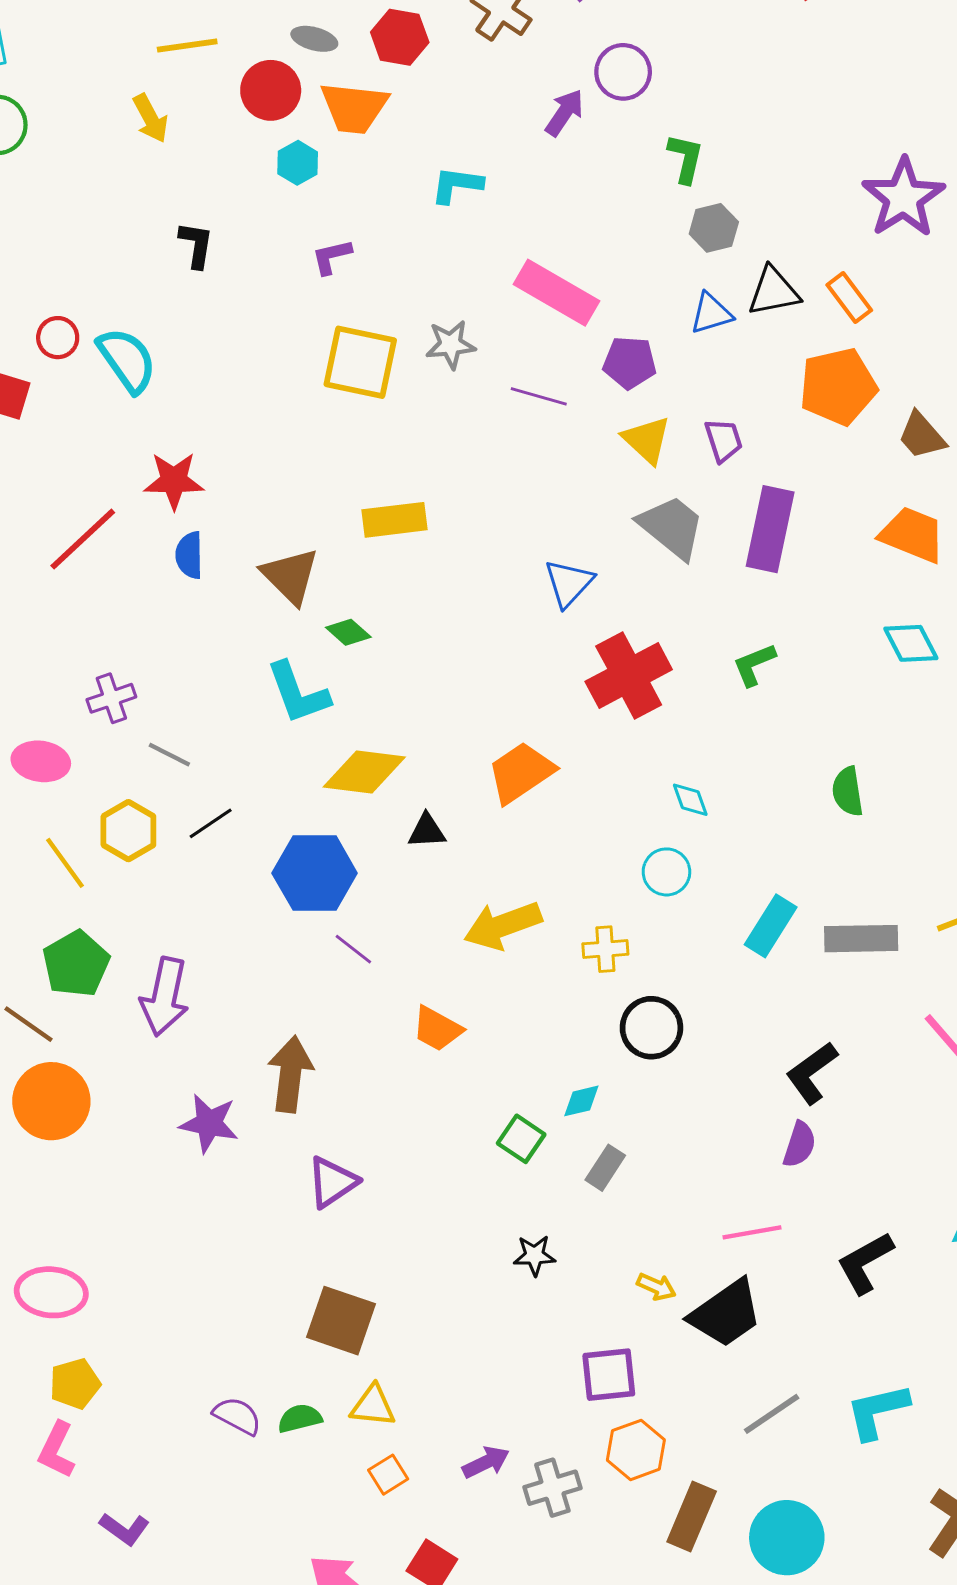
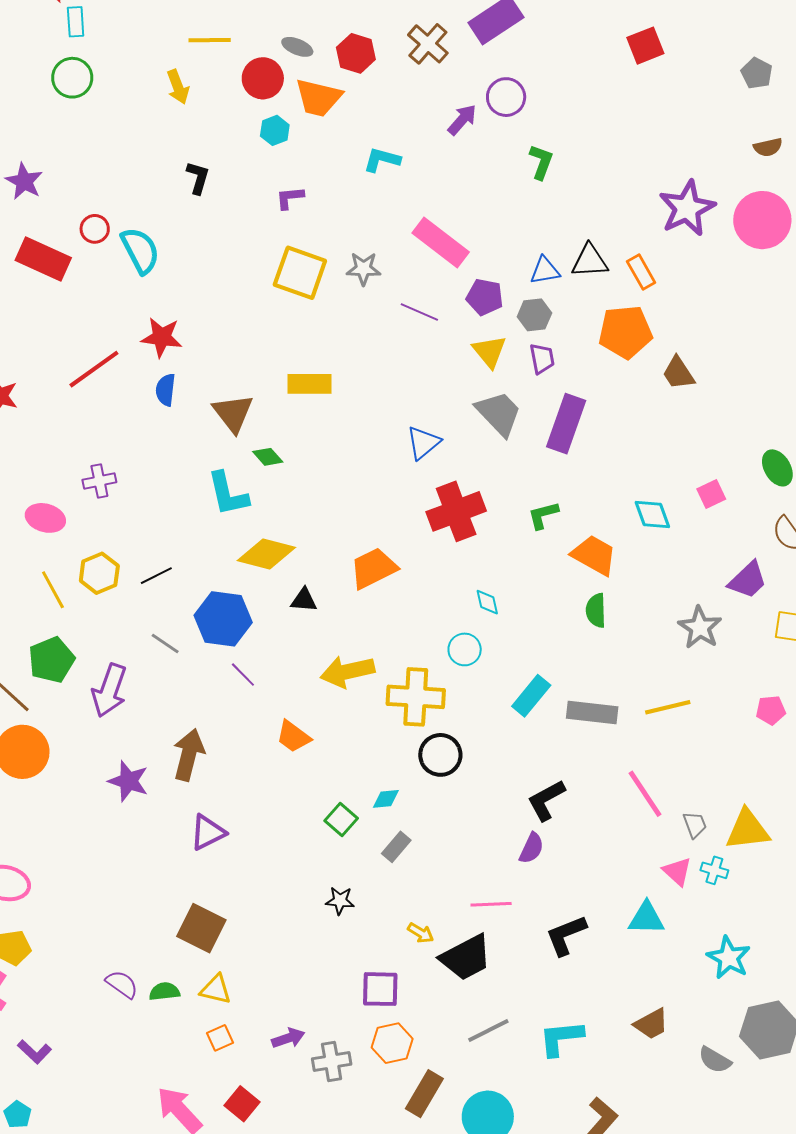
gray hexagon: (714, 228) -> (534, 315), moved
orange trapezoid: (912, 535) -> (594, 555), moved
gray line: (169, 755) -> (165, 643), moved
yellow cross: (605, 949) -> (416, 697), size x1.8

